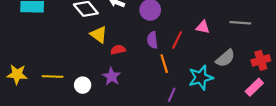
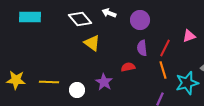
pink triangle: (203, 27) -> (189, 36), turned -32
red semicircle: (118, 50) -> (128, 67), moved
orange line: (164, 64) -> (163, 70), moved

